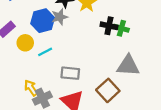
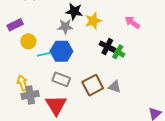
blue hexagon: (43, 21) -> (61, 51), moved
gray triangle: (128, 66) -> (115, 87), size x0.6
brown square: (108, 90) -> (93, 85), moved

